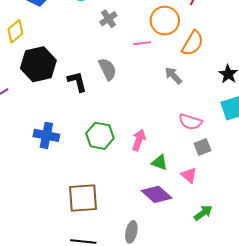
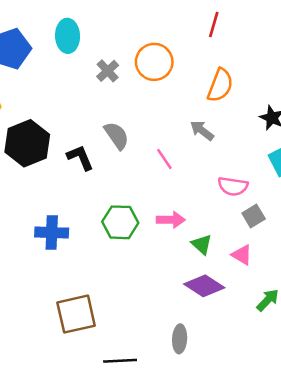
orange circle: (165, 21) -> (154, 62), moved
pink line: (142, 43) -> (164, 159), moved, turned 72
pink arrow: (139, 140) -> (171, 220), turned 80
green triangle: (160, 162) -> (202, 244), turned 30
brown square: (83, 198) -> (76, 314), moved

